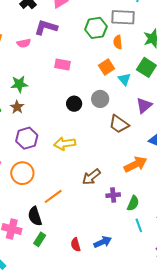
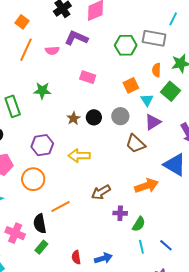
orange semicircle: (118, 42) -> (156, 70), moved
purple triangle: (144, 105) -> (153, 122), moved
brown star: (17, 107) -> (73, 118), moved

